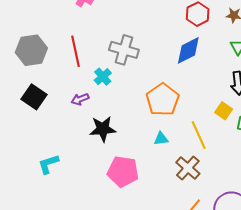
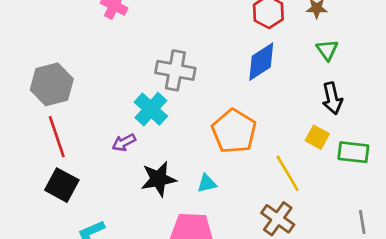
red line: (76, 51) -> (57, 137), moved
cyan cross: (103, 77) -> (151, 109), size x1.4
black square: (34, 97) -> (62, 185), moved
cyan triangle: (161, 139) -> (207, 183), moved

